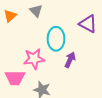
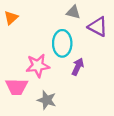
gray triangle: (36, 11) -> (73, 12), moved, turned -32

